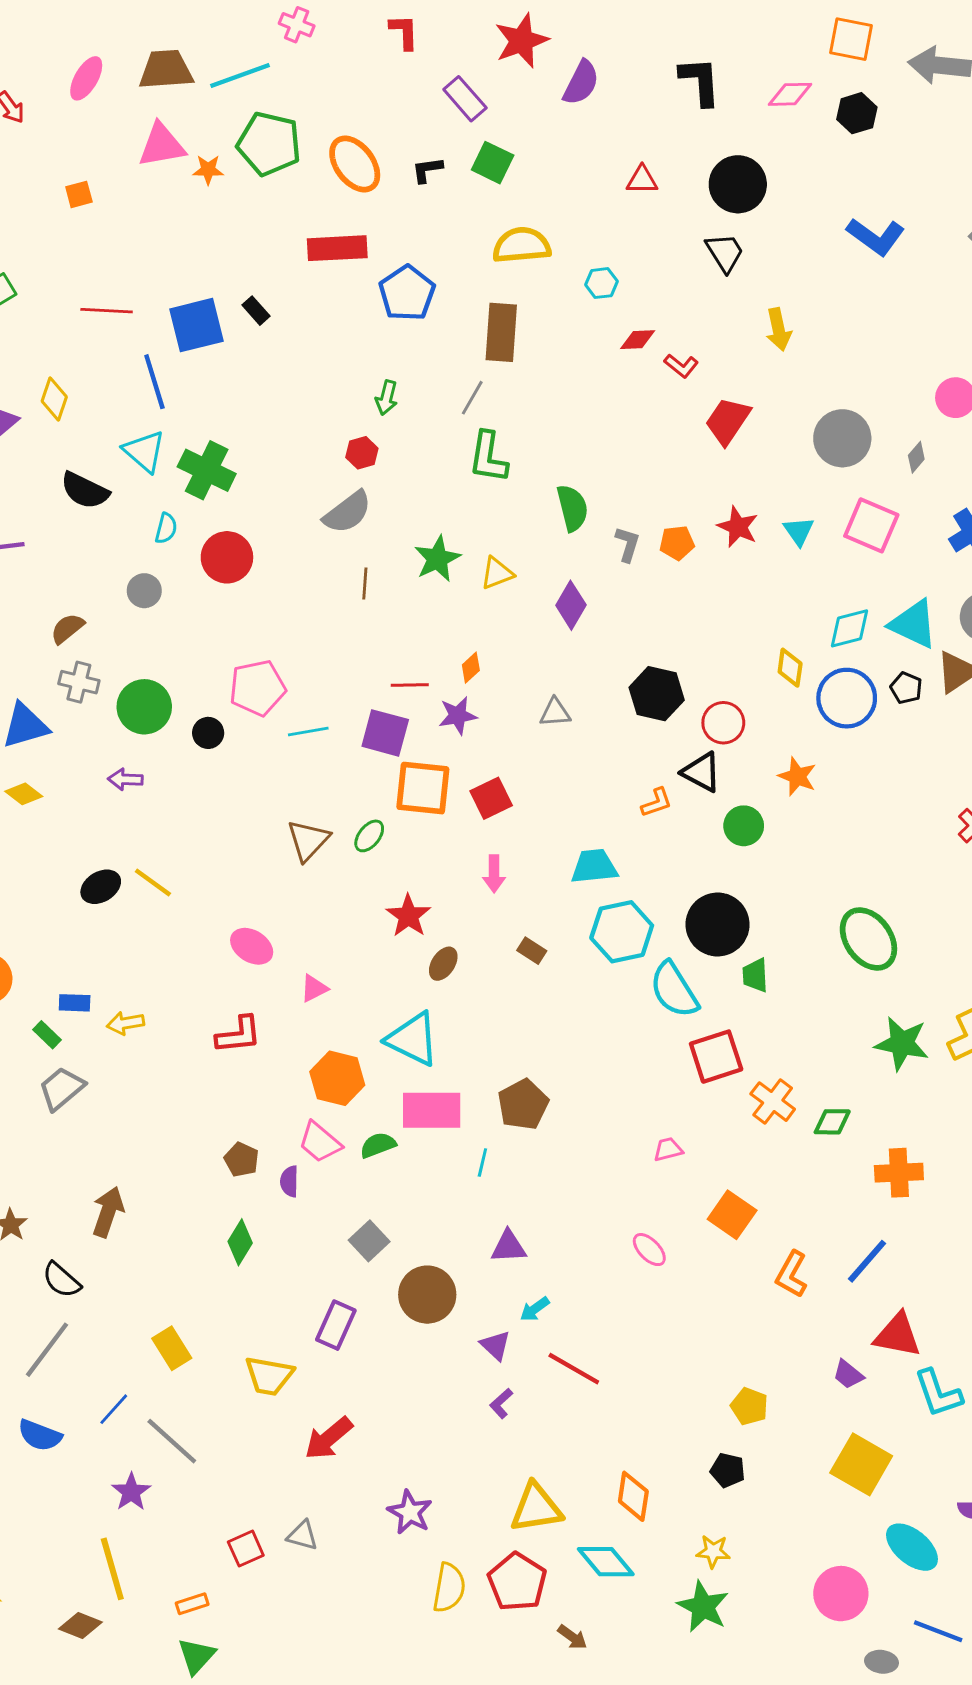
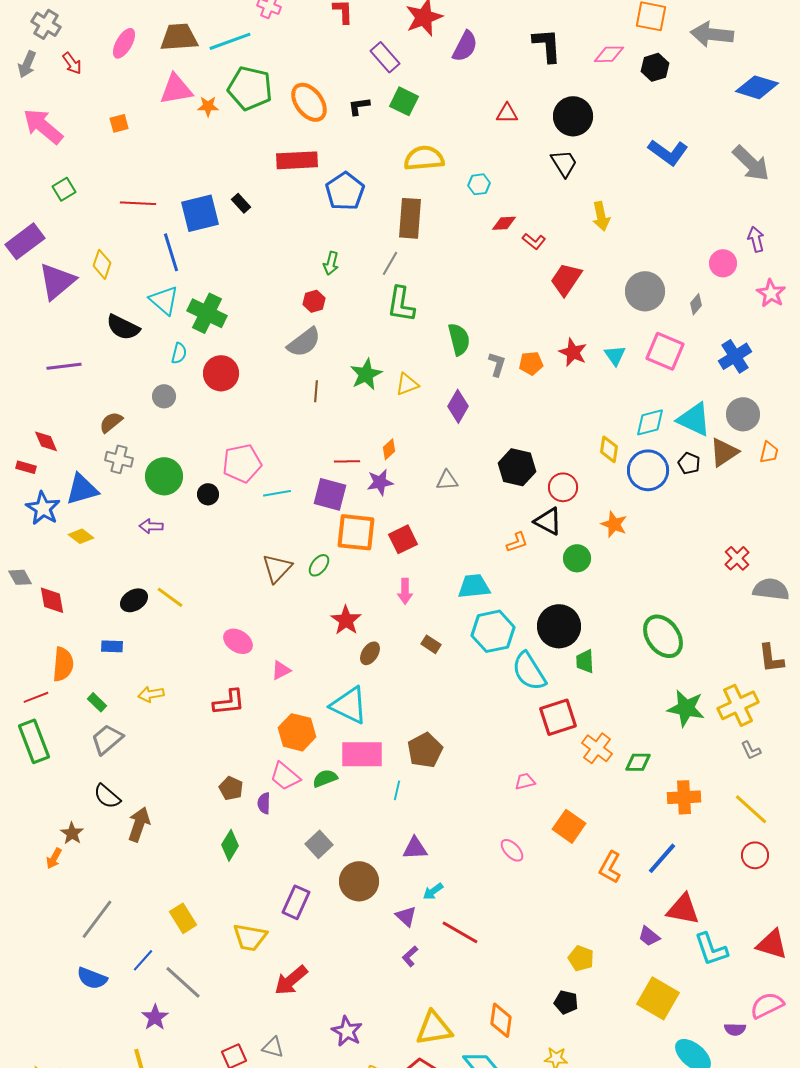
blue rectangle: (75, 1003) -> (112, 646), moved
black semicircle: (62, 1280) -> (107, 796), moved

